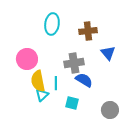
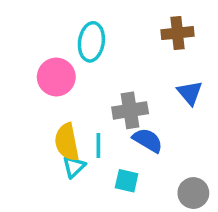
brown cross: (88, 31) -> (178, 33), moved
pink circle: (27, 59) -> (56, 77), moved

